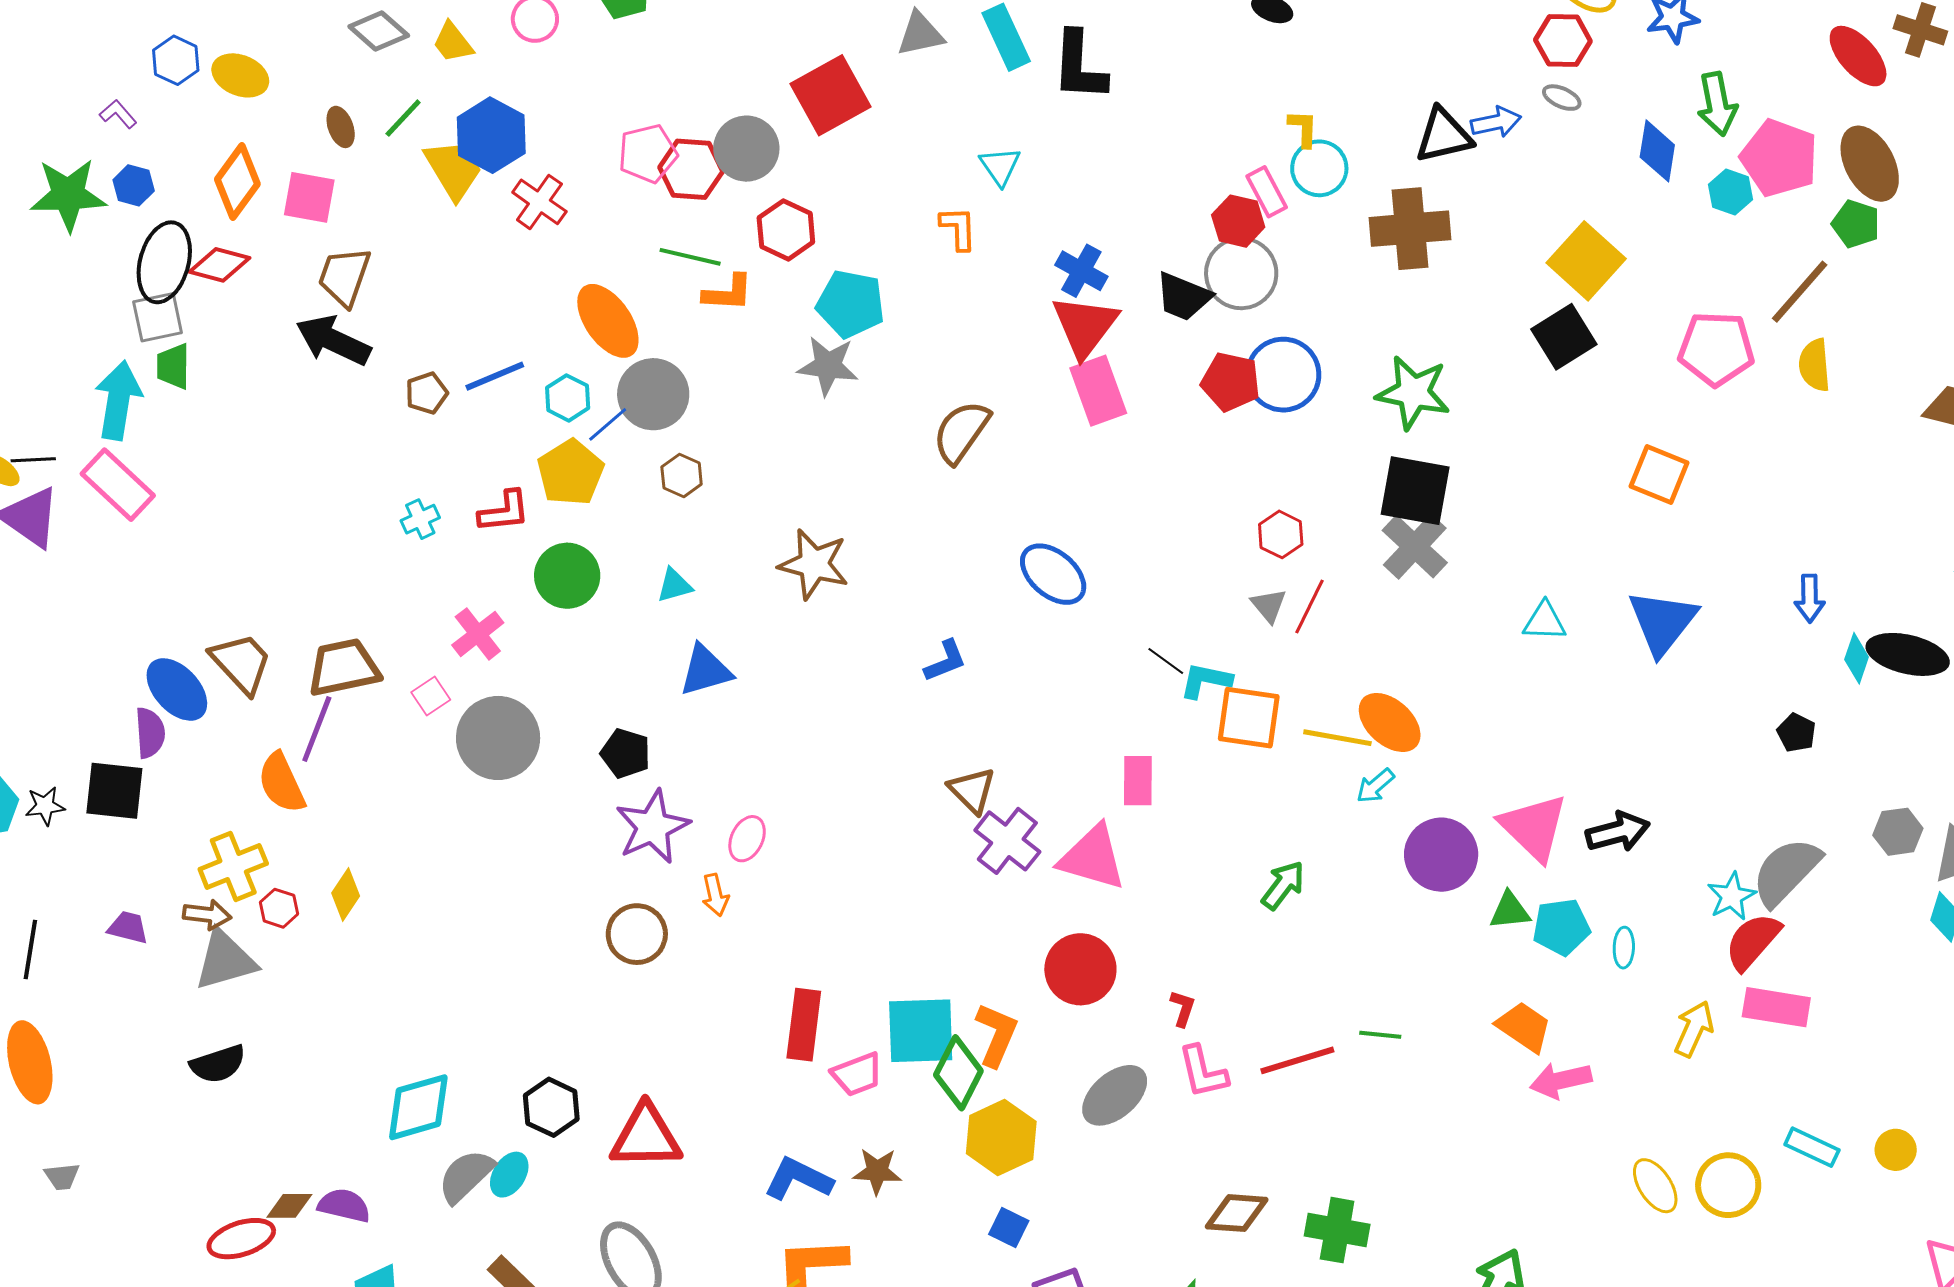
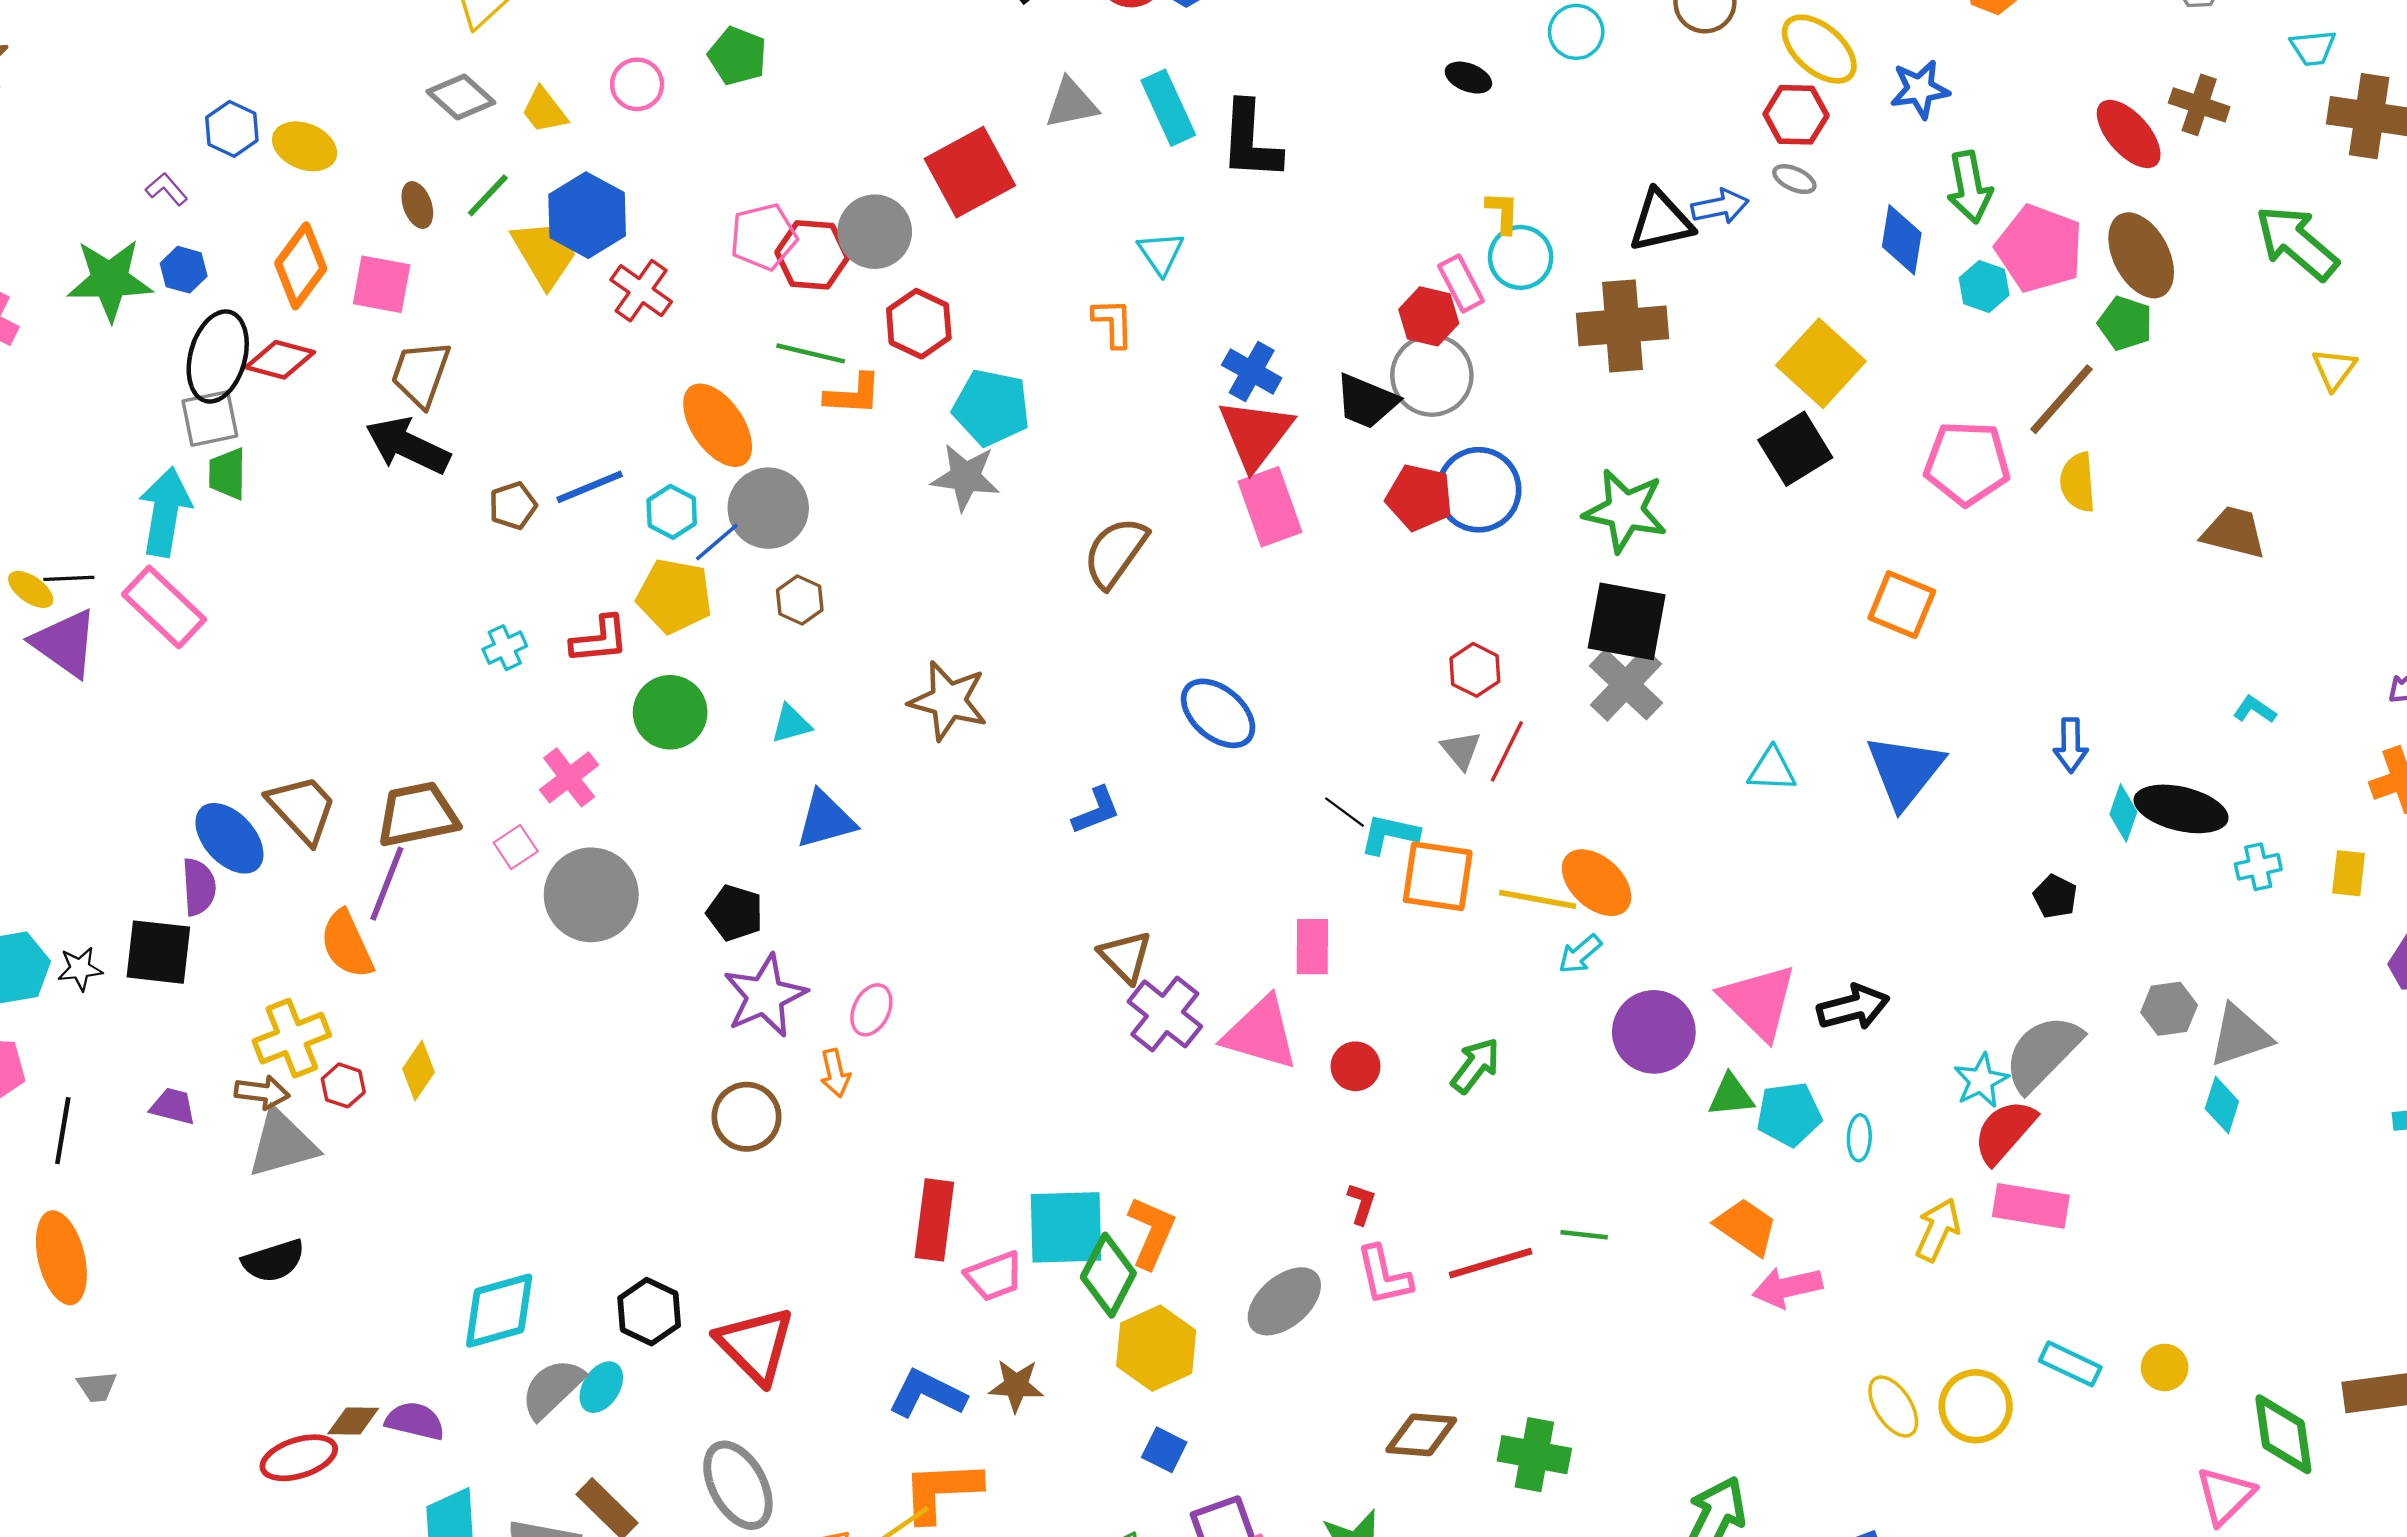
yellow pentagon: (570, 473) -> (674, 596), turned -30
red circle: (1080, 969) -> (1355, 1066), moved, size x0.6
red triangle: (646, 1137) -> (755, 1345), turned 46

